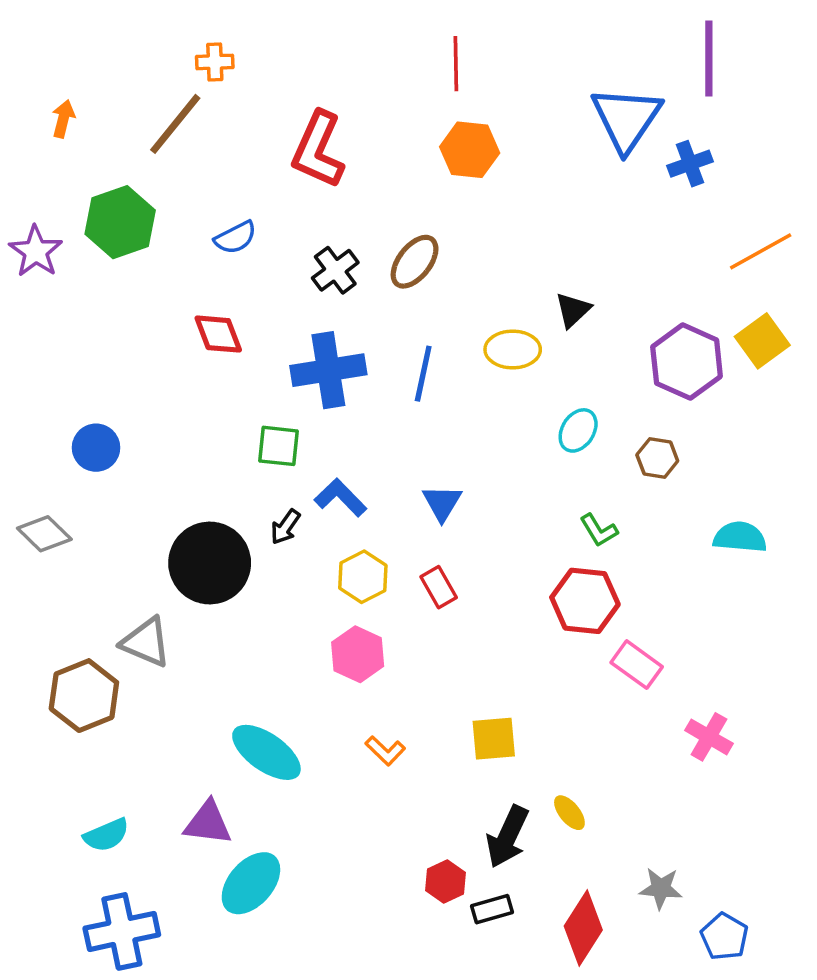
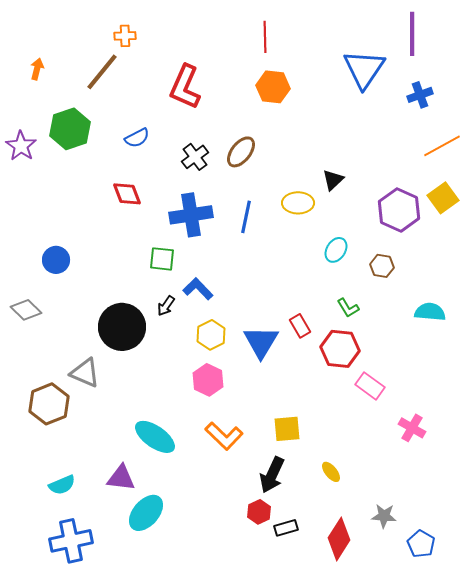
blue cross: (690, 164) -> (420, 95), moved
blue triangle: (442, 503) -> (261, 342), moved, size x1.5
red rectangle: (439, 587) -> (300, 326), moved
orange L-shape: (385, 751) -> (224, 436), size x1.6
black arrow: (507, 837) -> (272, 475), moved

